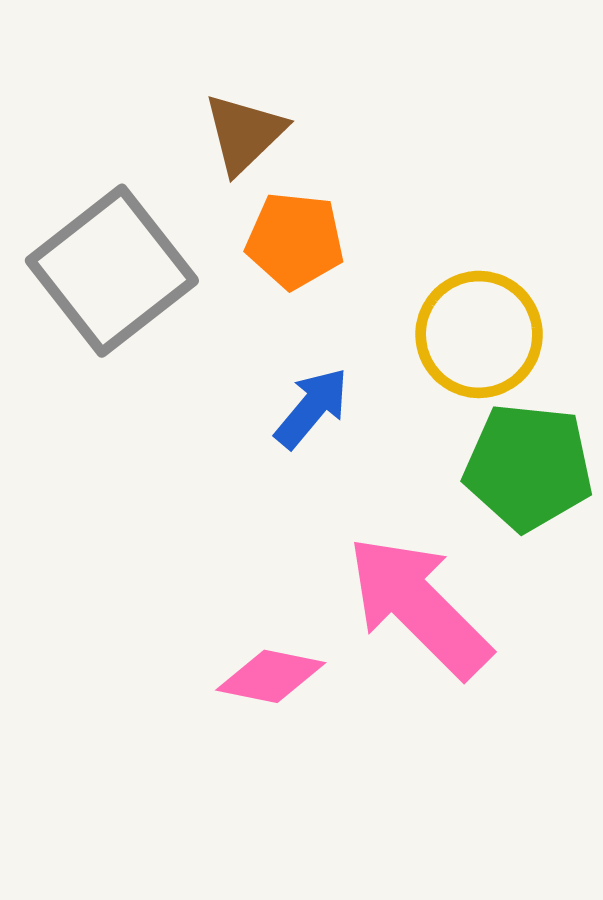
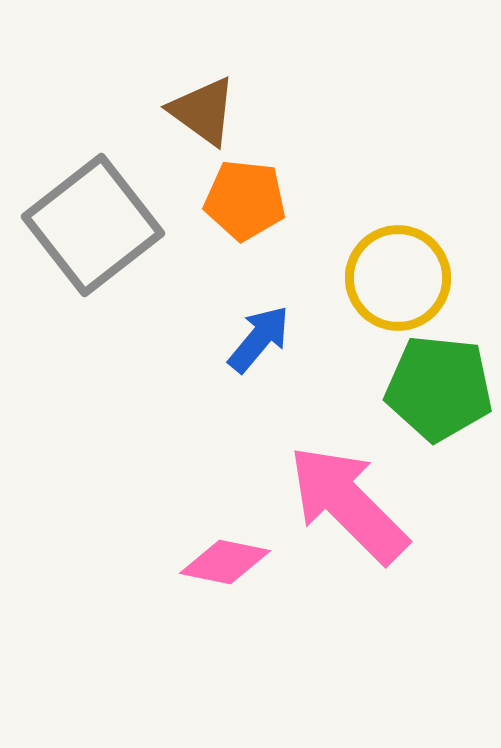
brown triangle: (244, 133) -> (203, 111), turned -40

